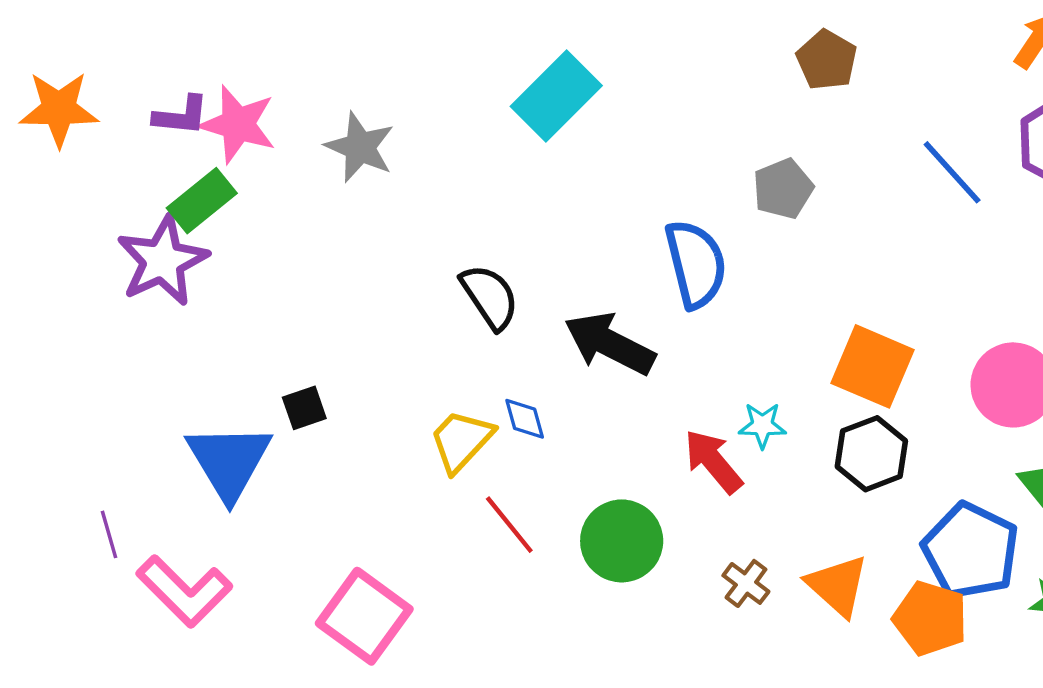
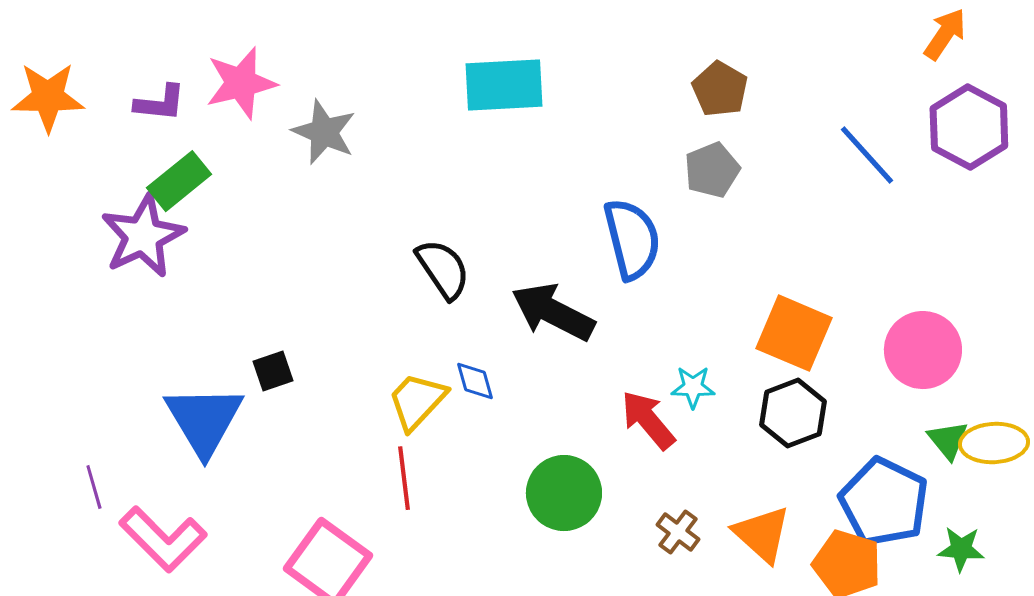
brown pentagon: (827, 60) -> (720, 89), moved
cyan rectangle: (556, 96) -> (504, 85), turned 42
pink star: (238, 124) -> (241, 83), moved, turned -30
red line: (509, 525) -> (404, 478), moved, turned 32

